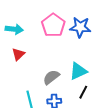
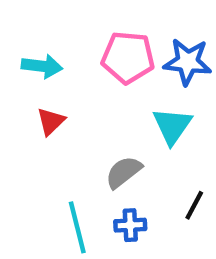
pink pentagon: (53, 25) -> (128, 57), turned -30
cyan triangle: (78, 71) -> (172, 126), moved, turned -30

